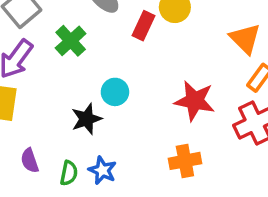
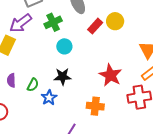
cyan circle: (115, 92) -> (64, 46), moved
black star: (87, 119) -> (63, 77), moved
green semicircle: (69, 173) -> (33, 85), moved

